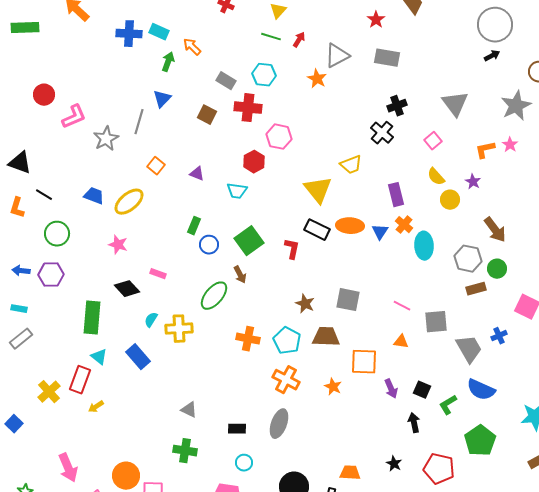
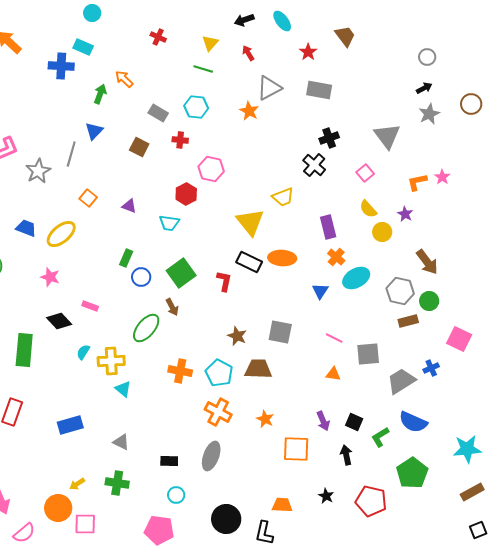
gray circle: (495, 25) -> (427, 57), size x0.5
cyan rectangle: (159, 32) -> (83, 47), moved
red arrow: (299, 40) -> (248, 53), moved, turned -63
gray star: (516, 106) -> (429, 114), moved, size x0.7
red cross: (248, 108) -> (180, 140), size x0.6
blue triangle: (380, 232) -> (320, 291), moved
cyan ellipse: (424, 246) -> (356, 278), turned 64
gray trapezoid: (469, 349) -> (401, 381), turned -92
cyan triangle: (99, 357) -> (123, 389), moved
blue rectangle: (138, 357) -> (70, 425), moved, turned -65
orange square: (364, 362) -> (296, 449), moved
yellow arrow: (96, 407) -> (77, 484), moved

